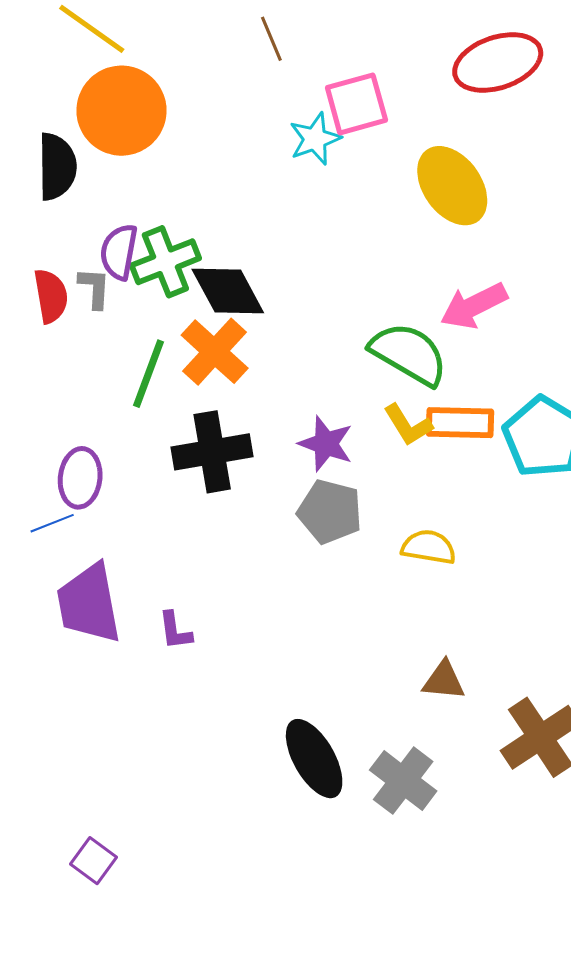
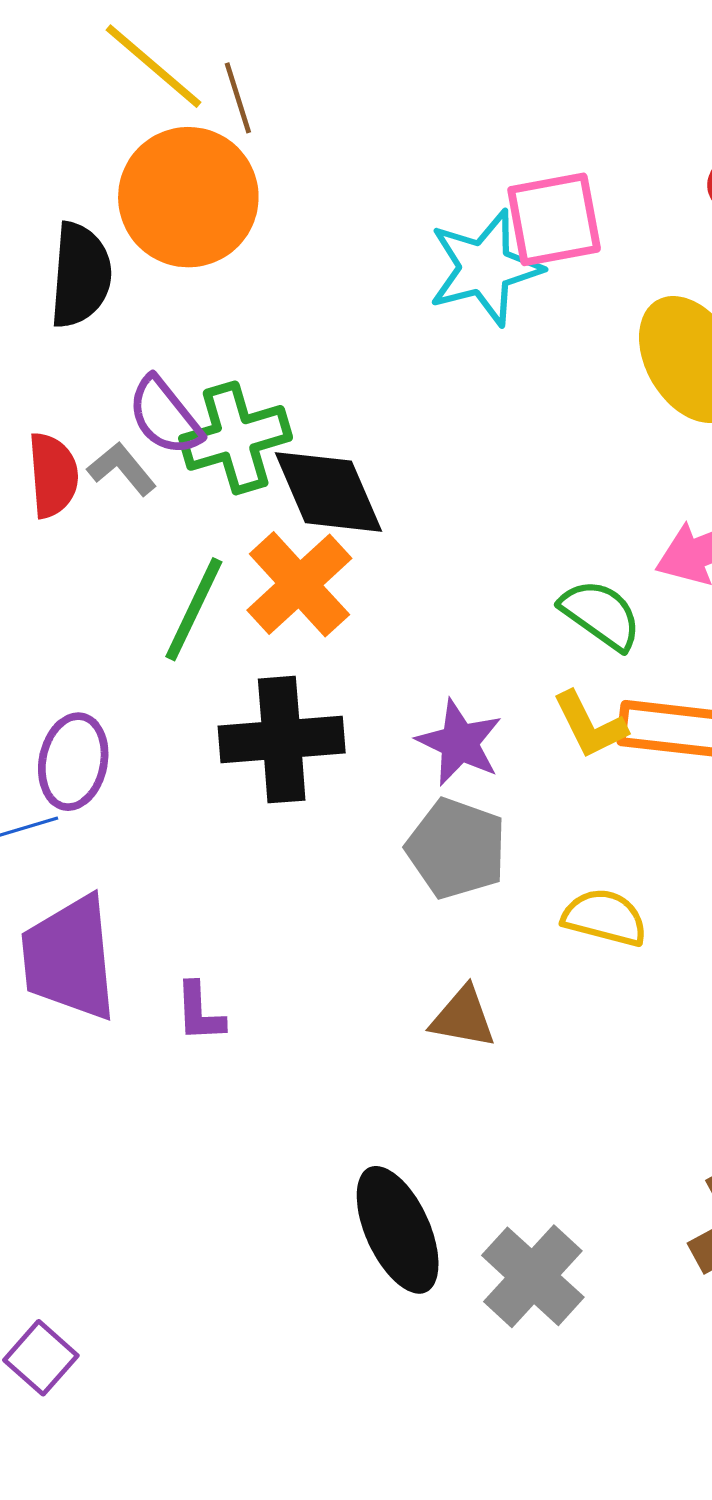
brown line: (271, 39) -> (238, 98), moved
cyan star: (315, 139) -> (485, 268), size x1.4
purple semicircle: (119, 252) -> (165, 416), turned -54
gray L-shape: (95, 288) -> (122, 469), turned -48
green semicircle: (409, 354) -> (601, 615), size x0.7
brown triangle: (444, 681) -> (463, 1017), moved

